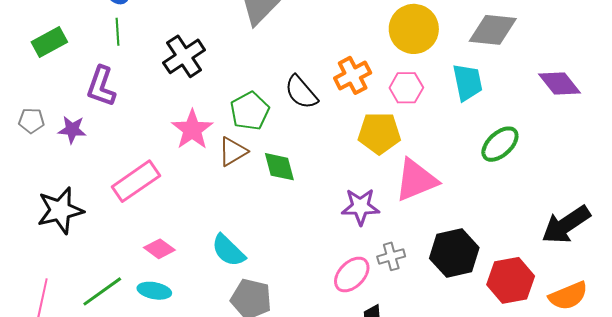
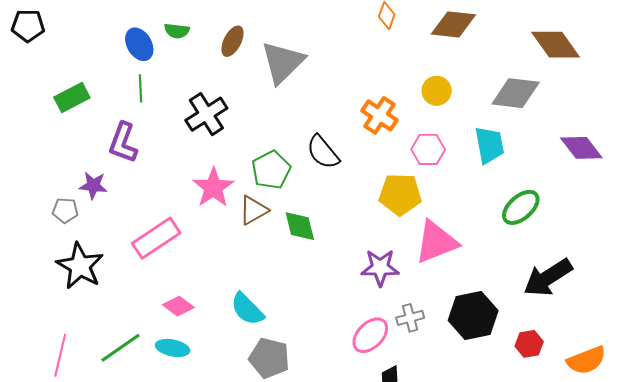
yellow circle: (414, 29) -> (437, 91), size x0.6
orange cross: (353, 75) -> (380, 115), moved, turned -30
gray pentagon: (31, 121) -> (65, 210), moved
black star: (60, 210) -> (80, 266), turned -30
black arrow: (566, 225) -> (548, 278), moved
red hexagon: (511, 280) -> (529, 344), size x0.6

